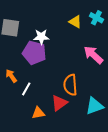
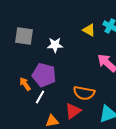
purple pentagon: (34, 53) -> (44, 75), moved
orange semicircle: (70, 85) -> (84, 93), turned -75

